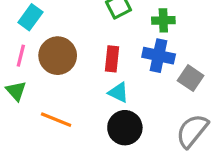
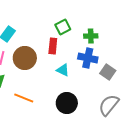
red rectangle: (112, 59) -> (53, 46), moved
cyan triangle: (118, 92) -> (63, 70), moved

